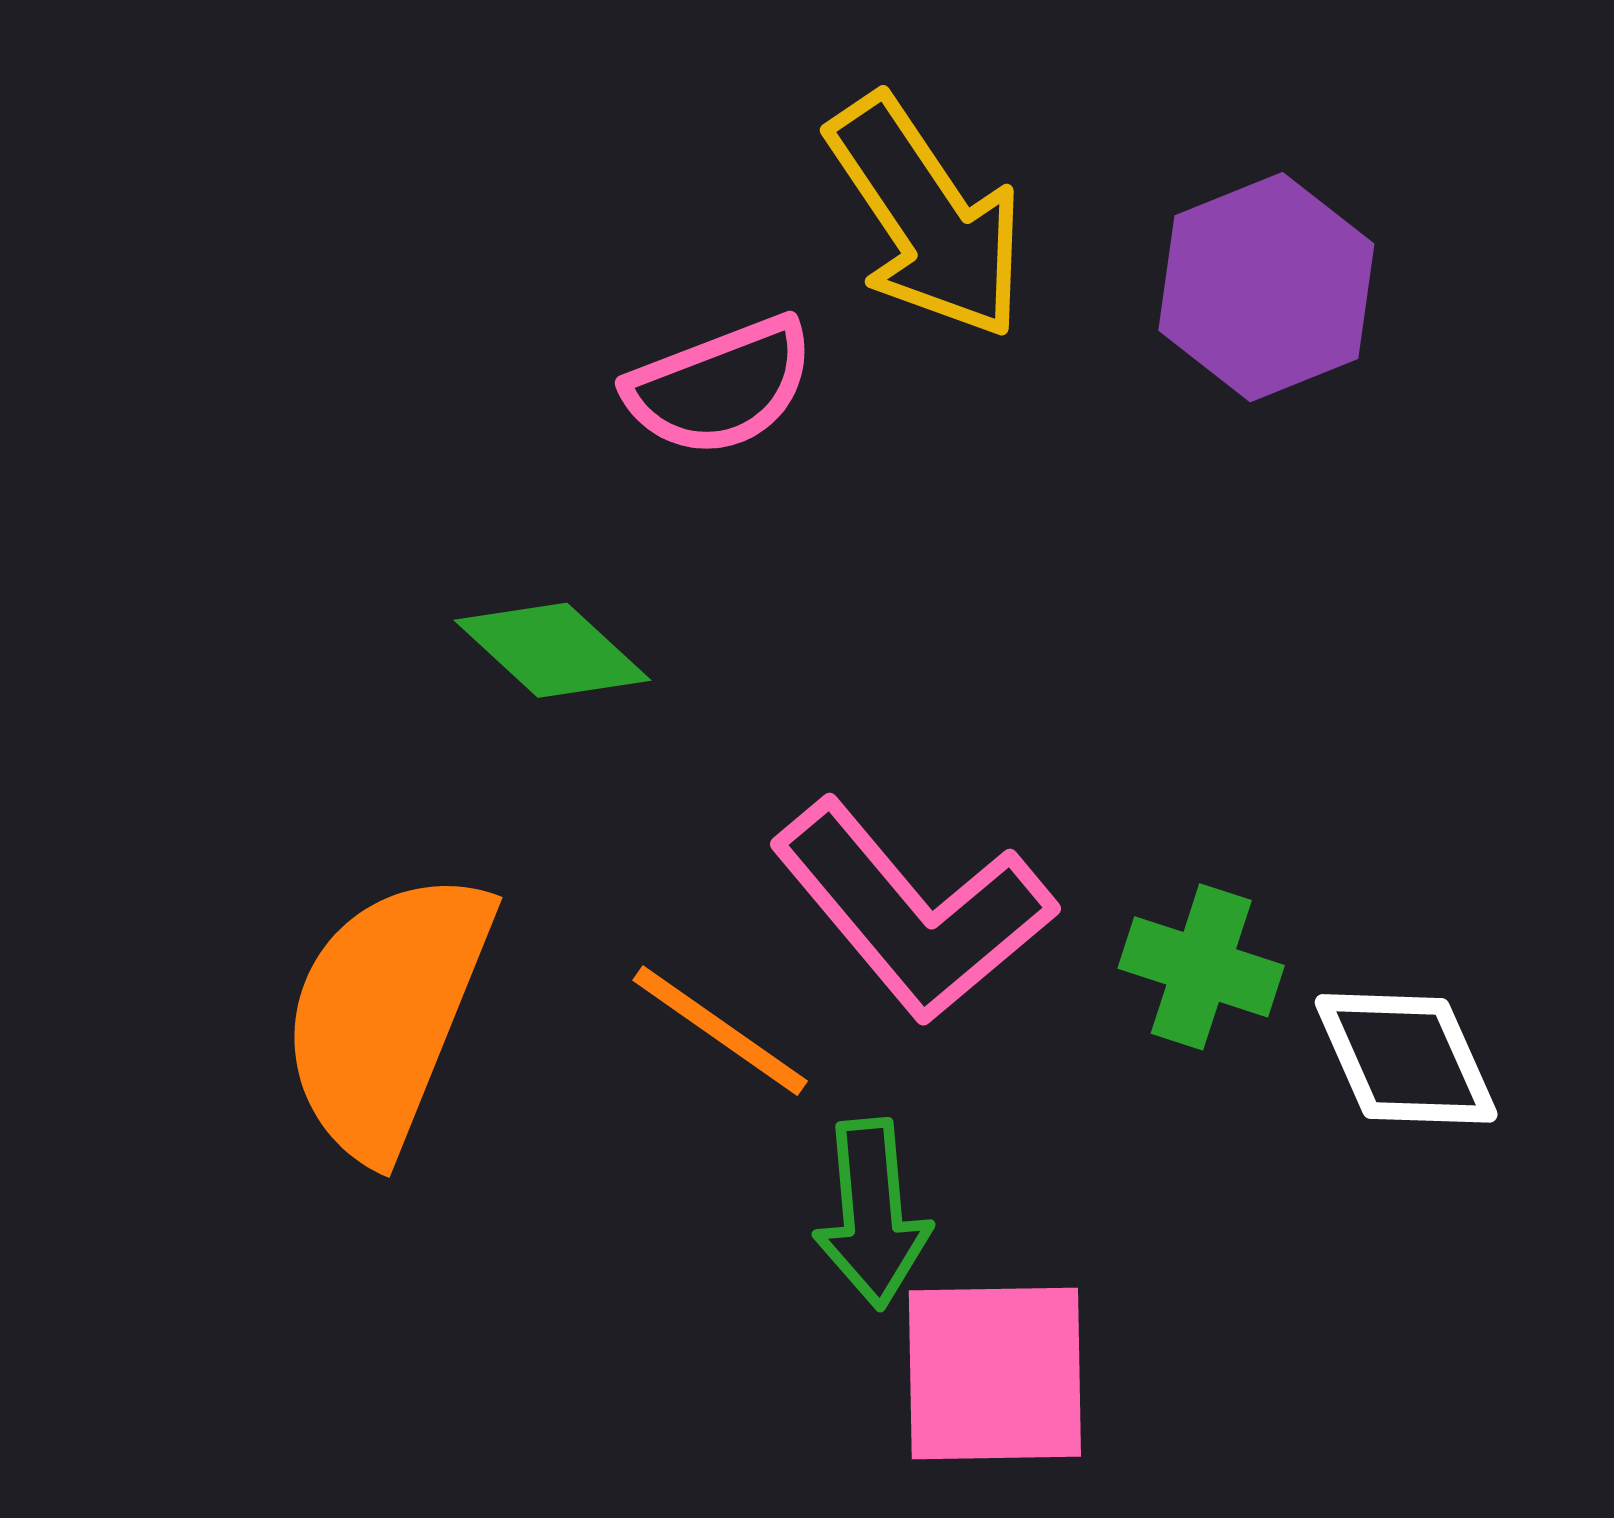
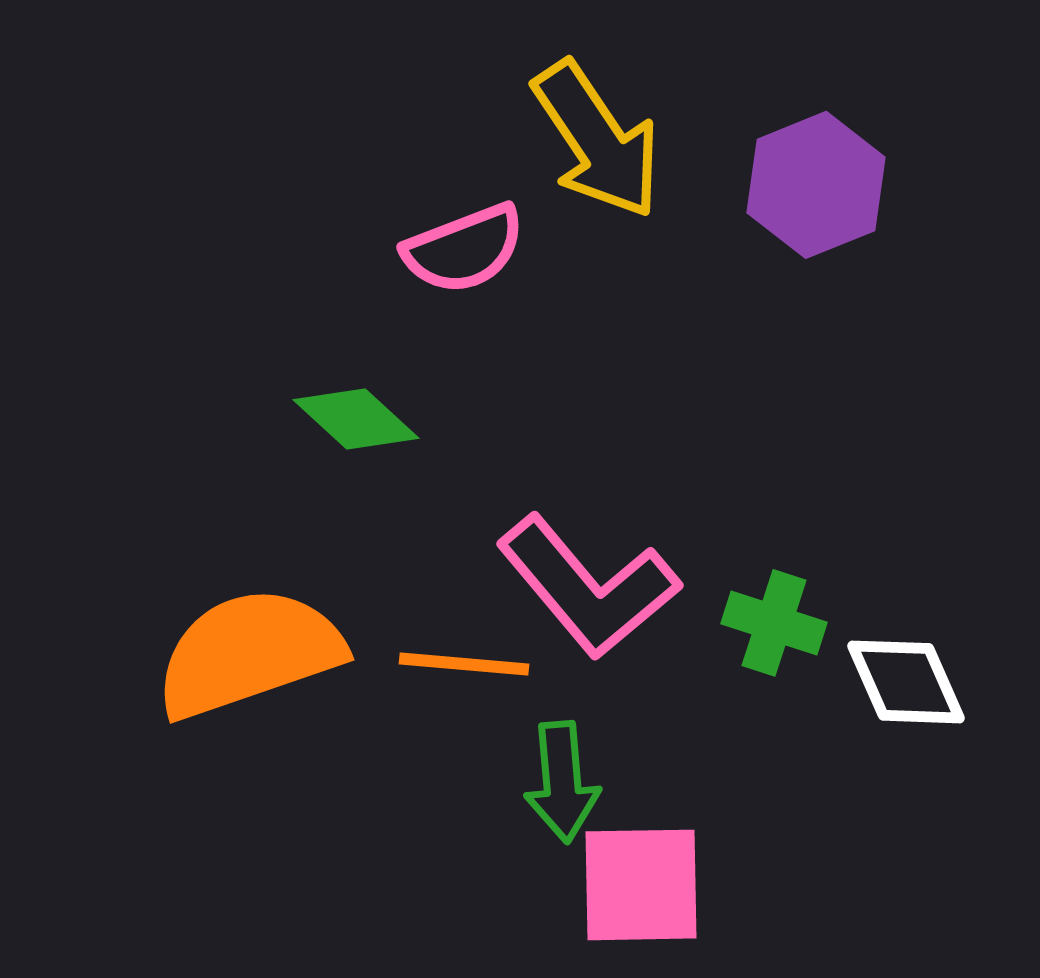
orange semicircle: (386, 1013) -> (249, 653), turned 49
orange line: (720, 1031) -> (464, 664), turned -30

